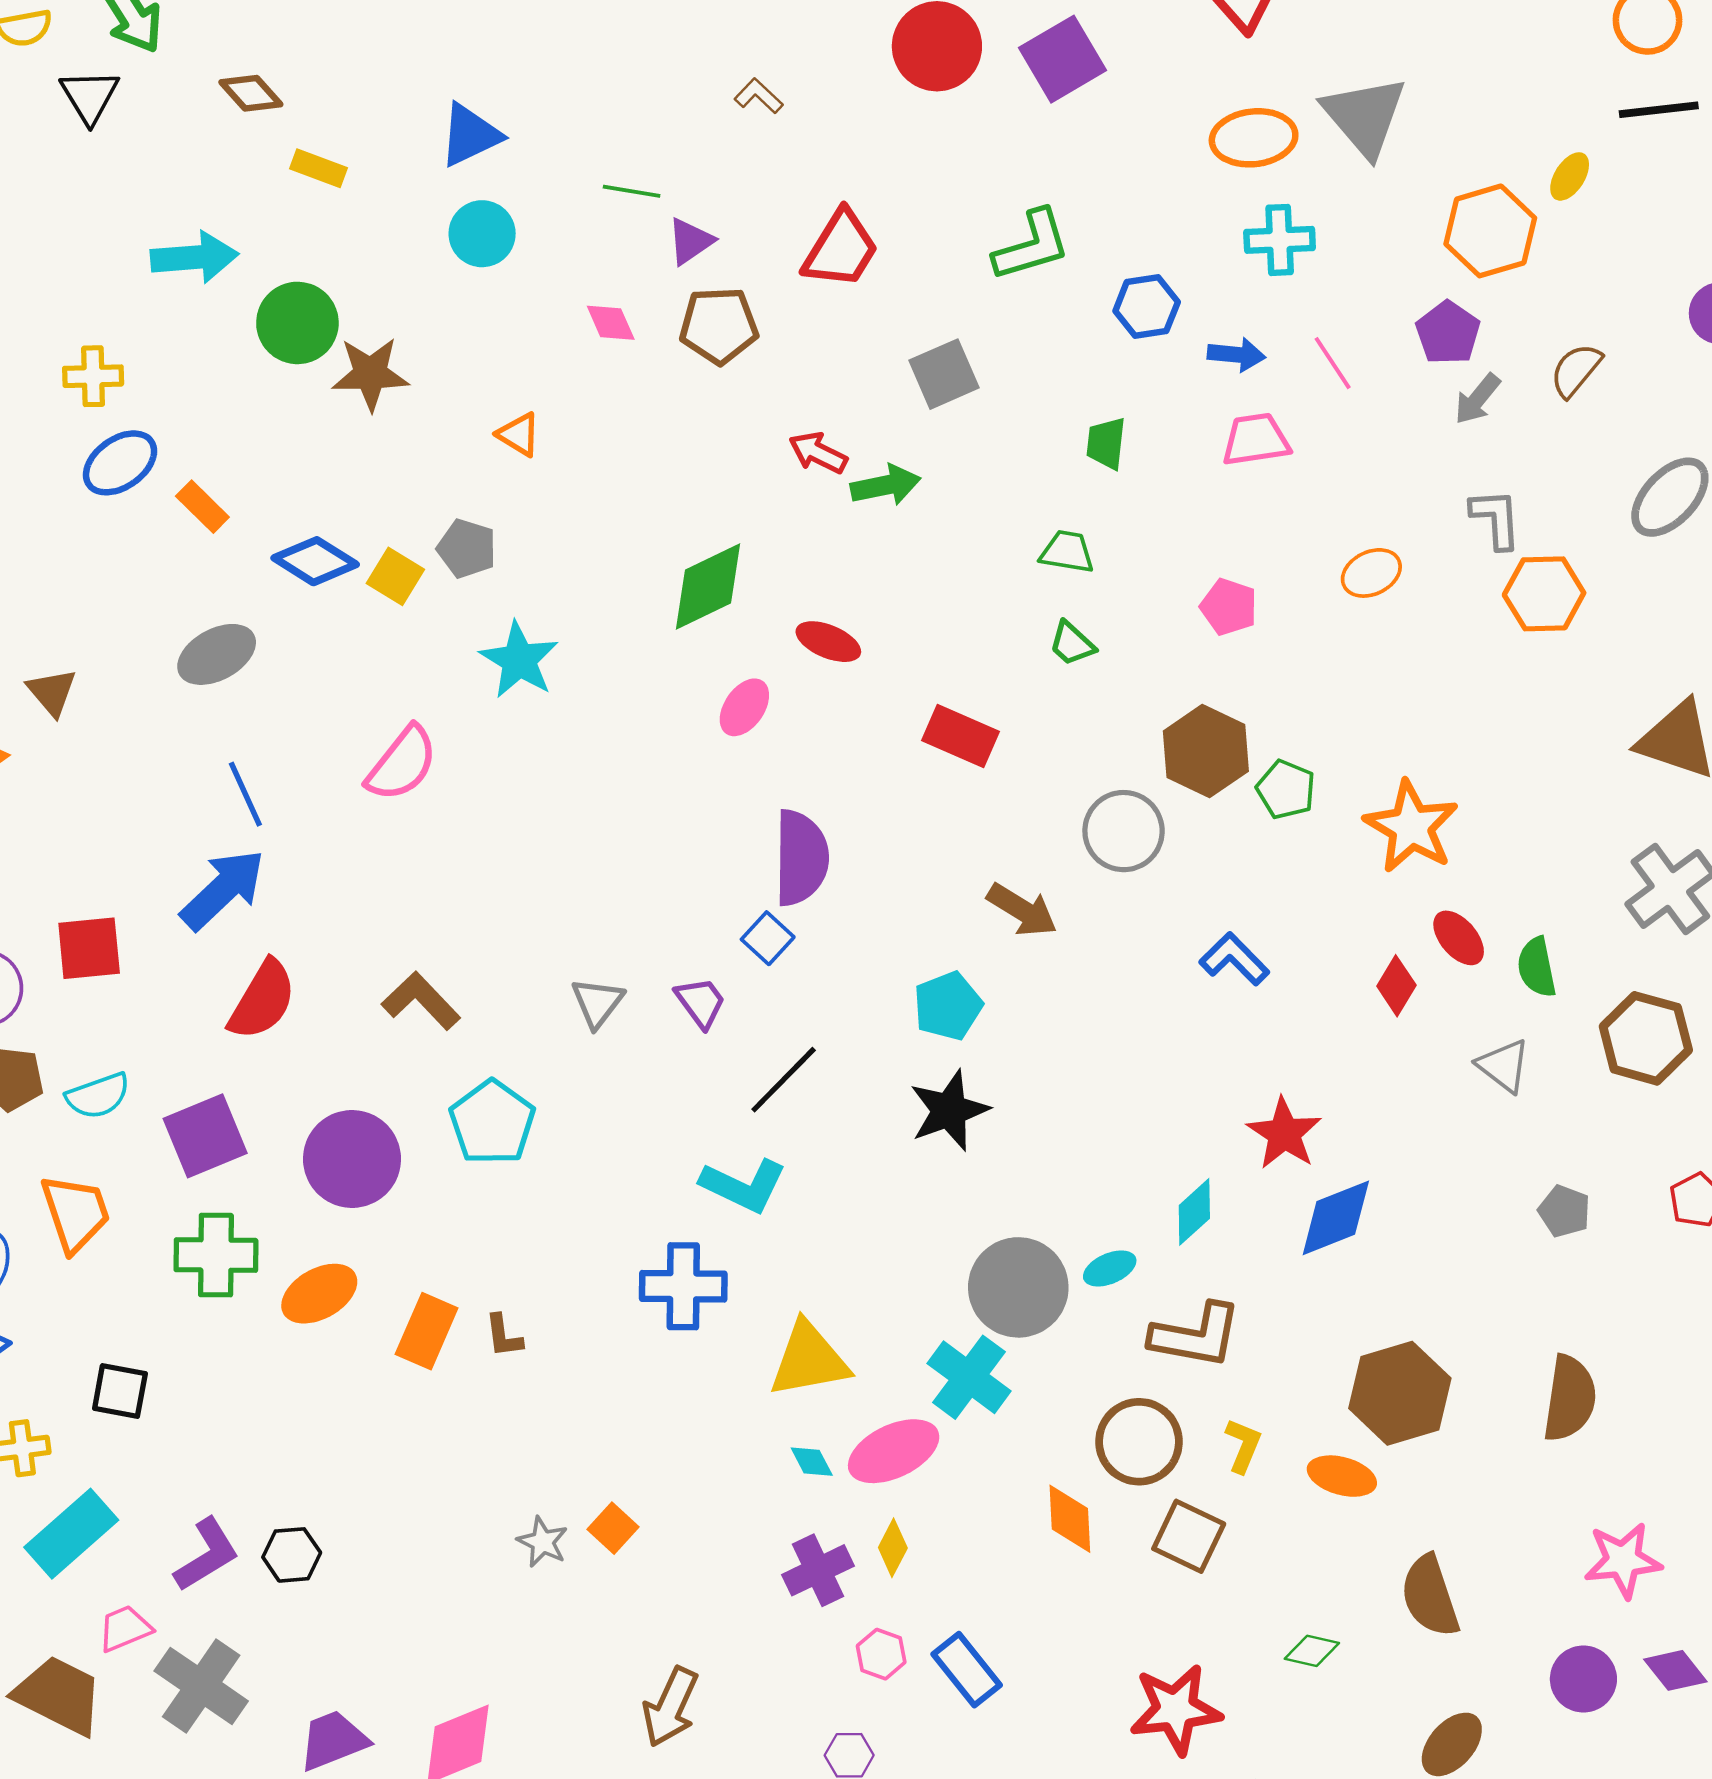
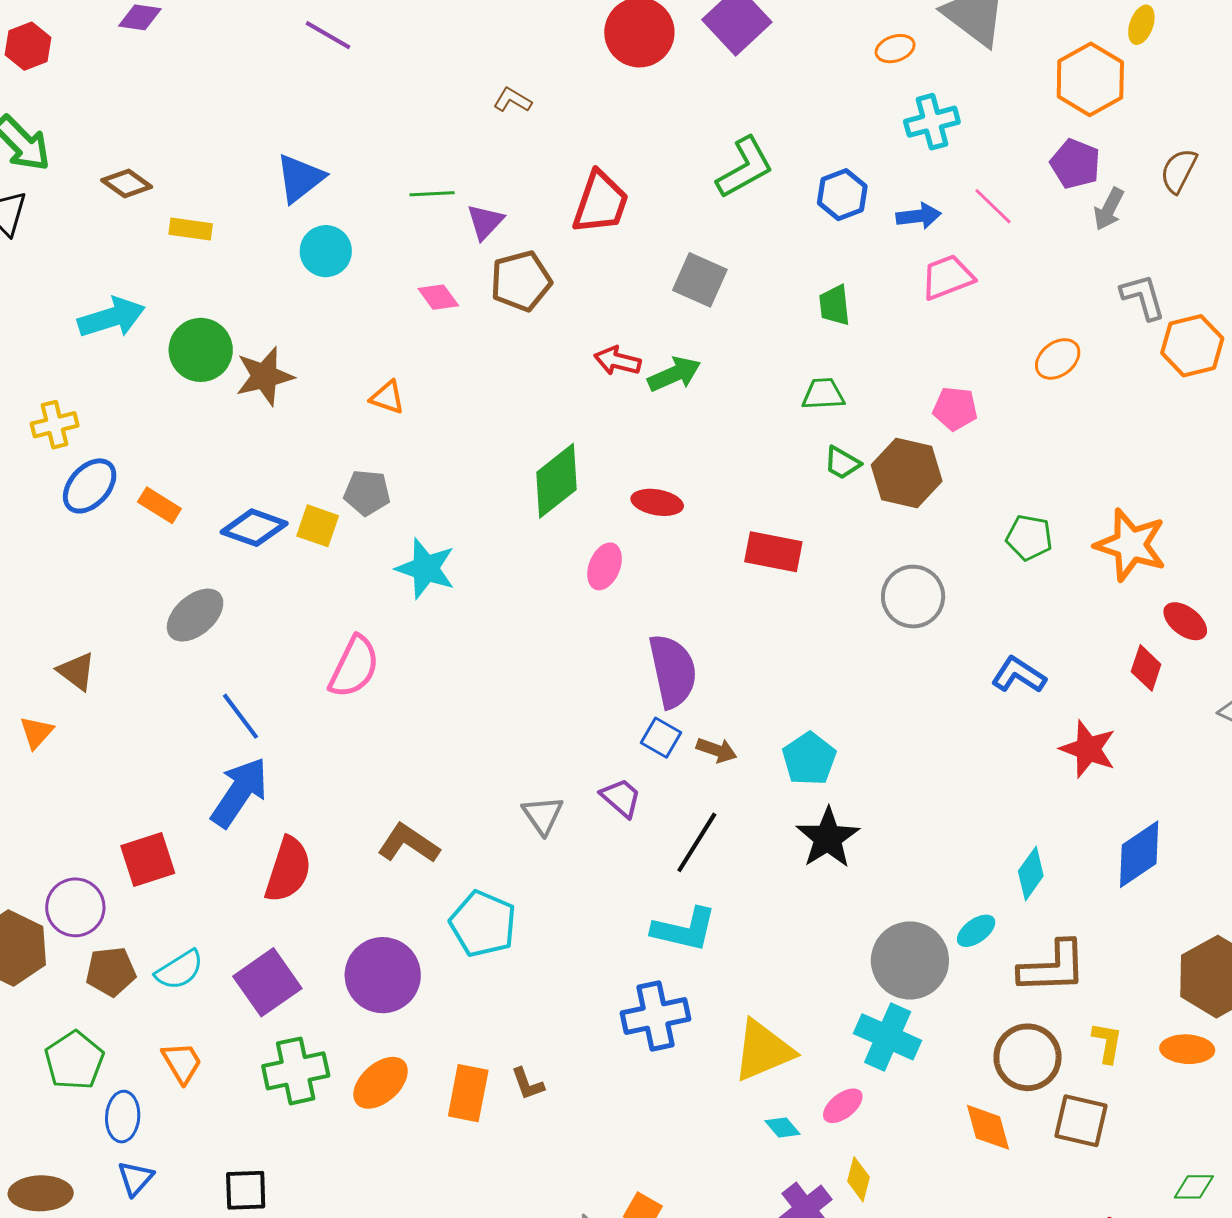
orange ellipse: (1254, 138) -> (895, 49), size x0.6
gray square: (944, 374) -> (700, 280), turned -30
brown hexagon: (1206, 751) -> (907, 473), moved
brown arrow: (1022, 910) -> (717, 750), moved, size x0.7
red star: (1284, 1134) -> (1088, 749), moved
orange trapezoid: (75, 1213) -> (182, 1063), size x0.7
pink ellipse: (894, 1451) -> (843, 1106), size x0.6

